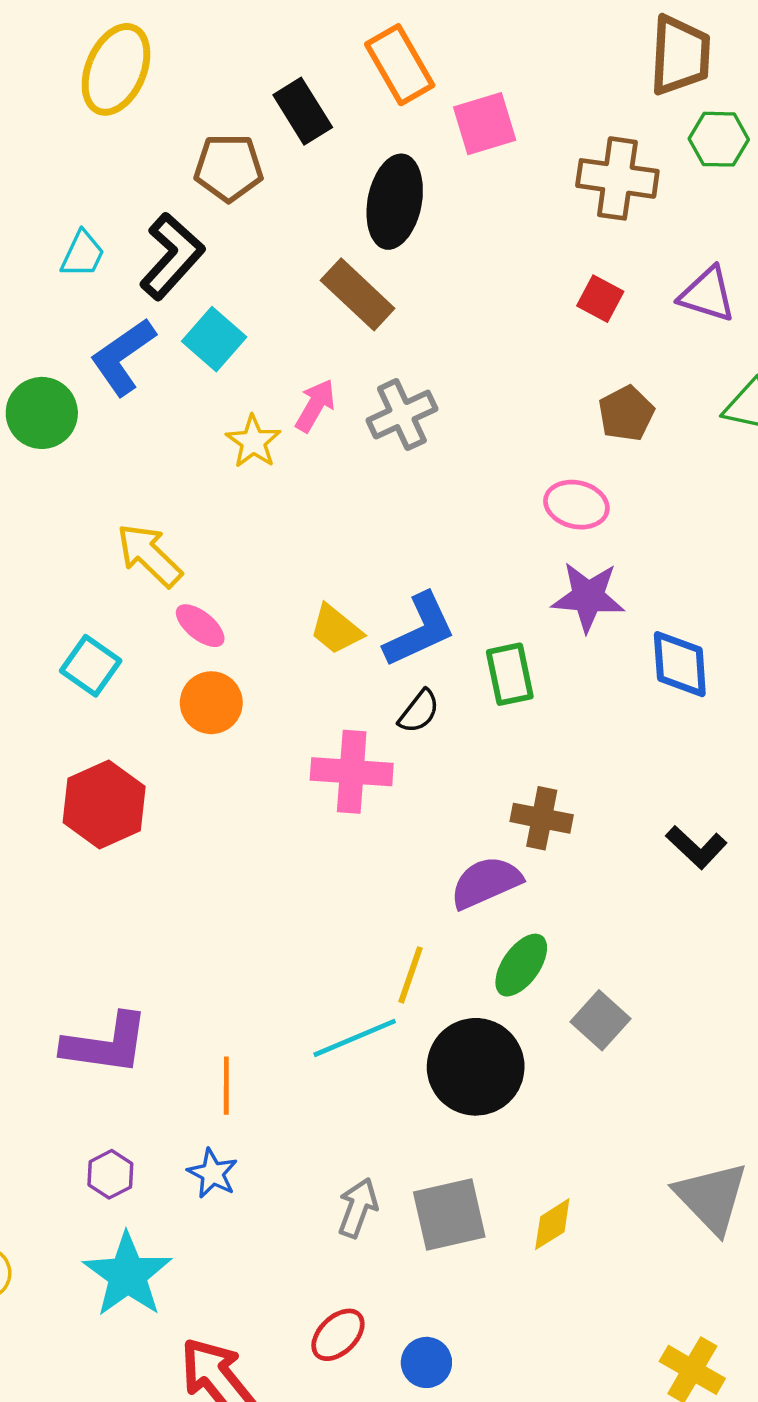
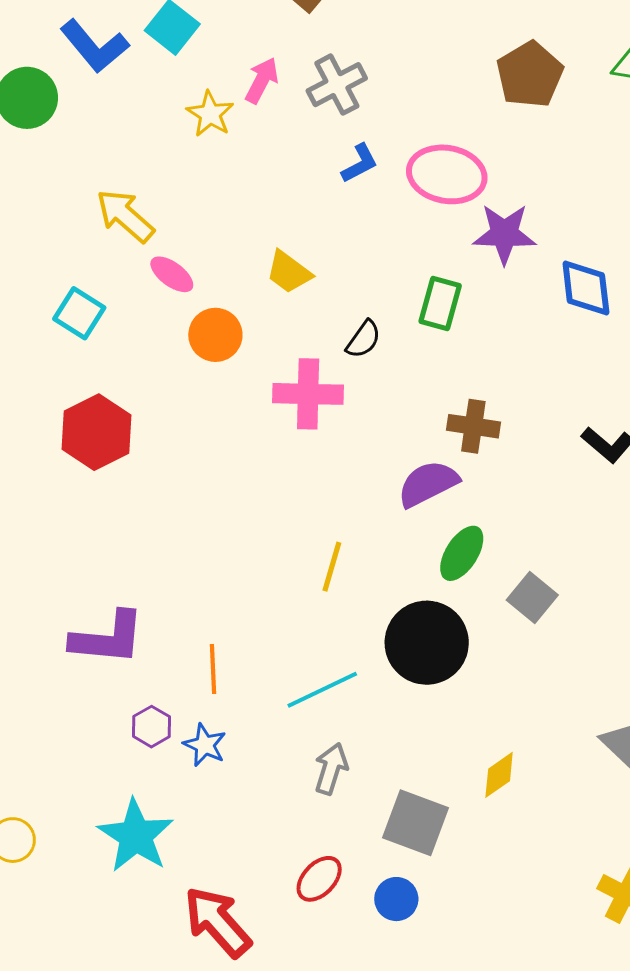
blue L-shape: (123, 357) -> (94, 46), turned -92
brown pentagon: (626, 413) -> (530, 75), size x1.4
pink ellipse: (576, 505) -> (447, 174), moved, size x1.4
blue L-shape: (420, 630) -> (360, 163), moved, size x0.6
green rectangle: (510, 674) -> (440, 304), turned 30
orange circle: (211, 703) -> (215, 335), moved
yellow line: (410, 975) -> (332, 567), moved
cyan line: (355, 1038) -> (322, 690), moved
purple hexagon: (110, 1174) -> (152, 727), moved
gray square: (449, 1215) -> (416, 823), moved, turned 36

